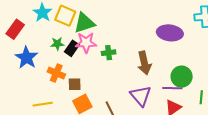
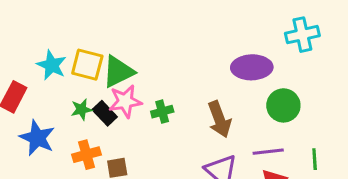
black rectangle: (72, 48) -> (105, 113), turned -70
orange cross: (56, 73) -> (87, 155), turned -30
green circle: (182, 77) -> (283, 105), moved

